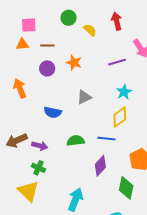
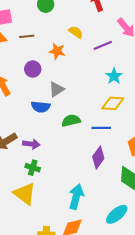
yellow semicircle: (90, 30) -> (76, 32), moved
purple circle: (47, 68) -> (33, 69), moved
gray triangle: (84, 97) -> (56, 89), moved
yellow diamond: (120, 117) -> (113, 103), turned 45
green semicircle: (76, 141) -> (71, 121), moved

